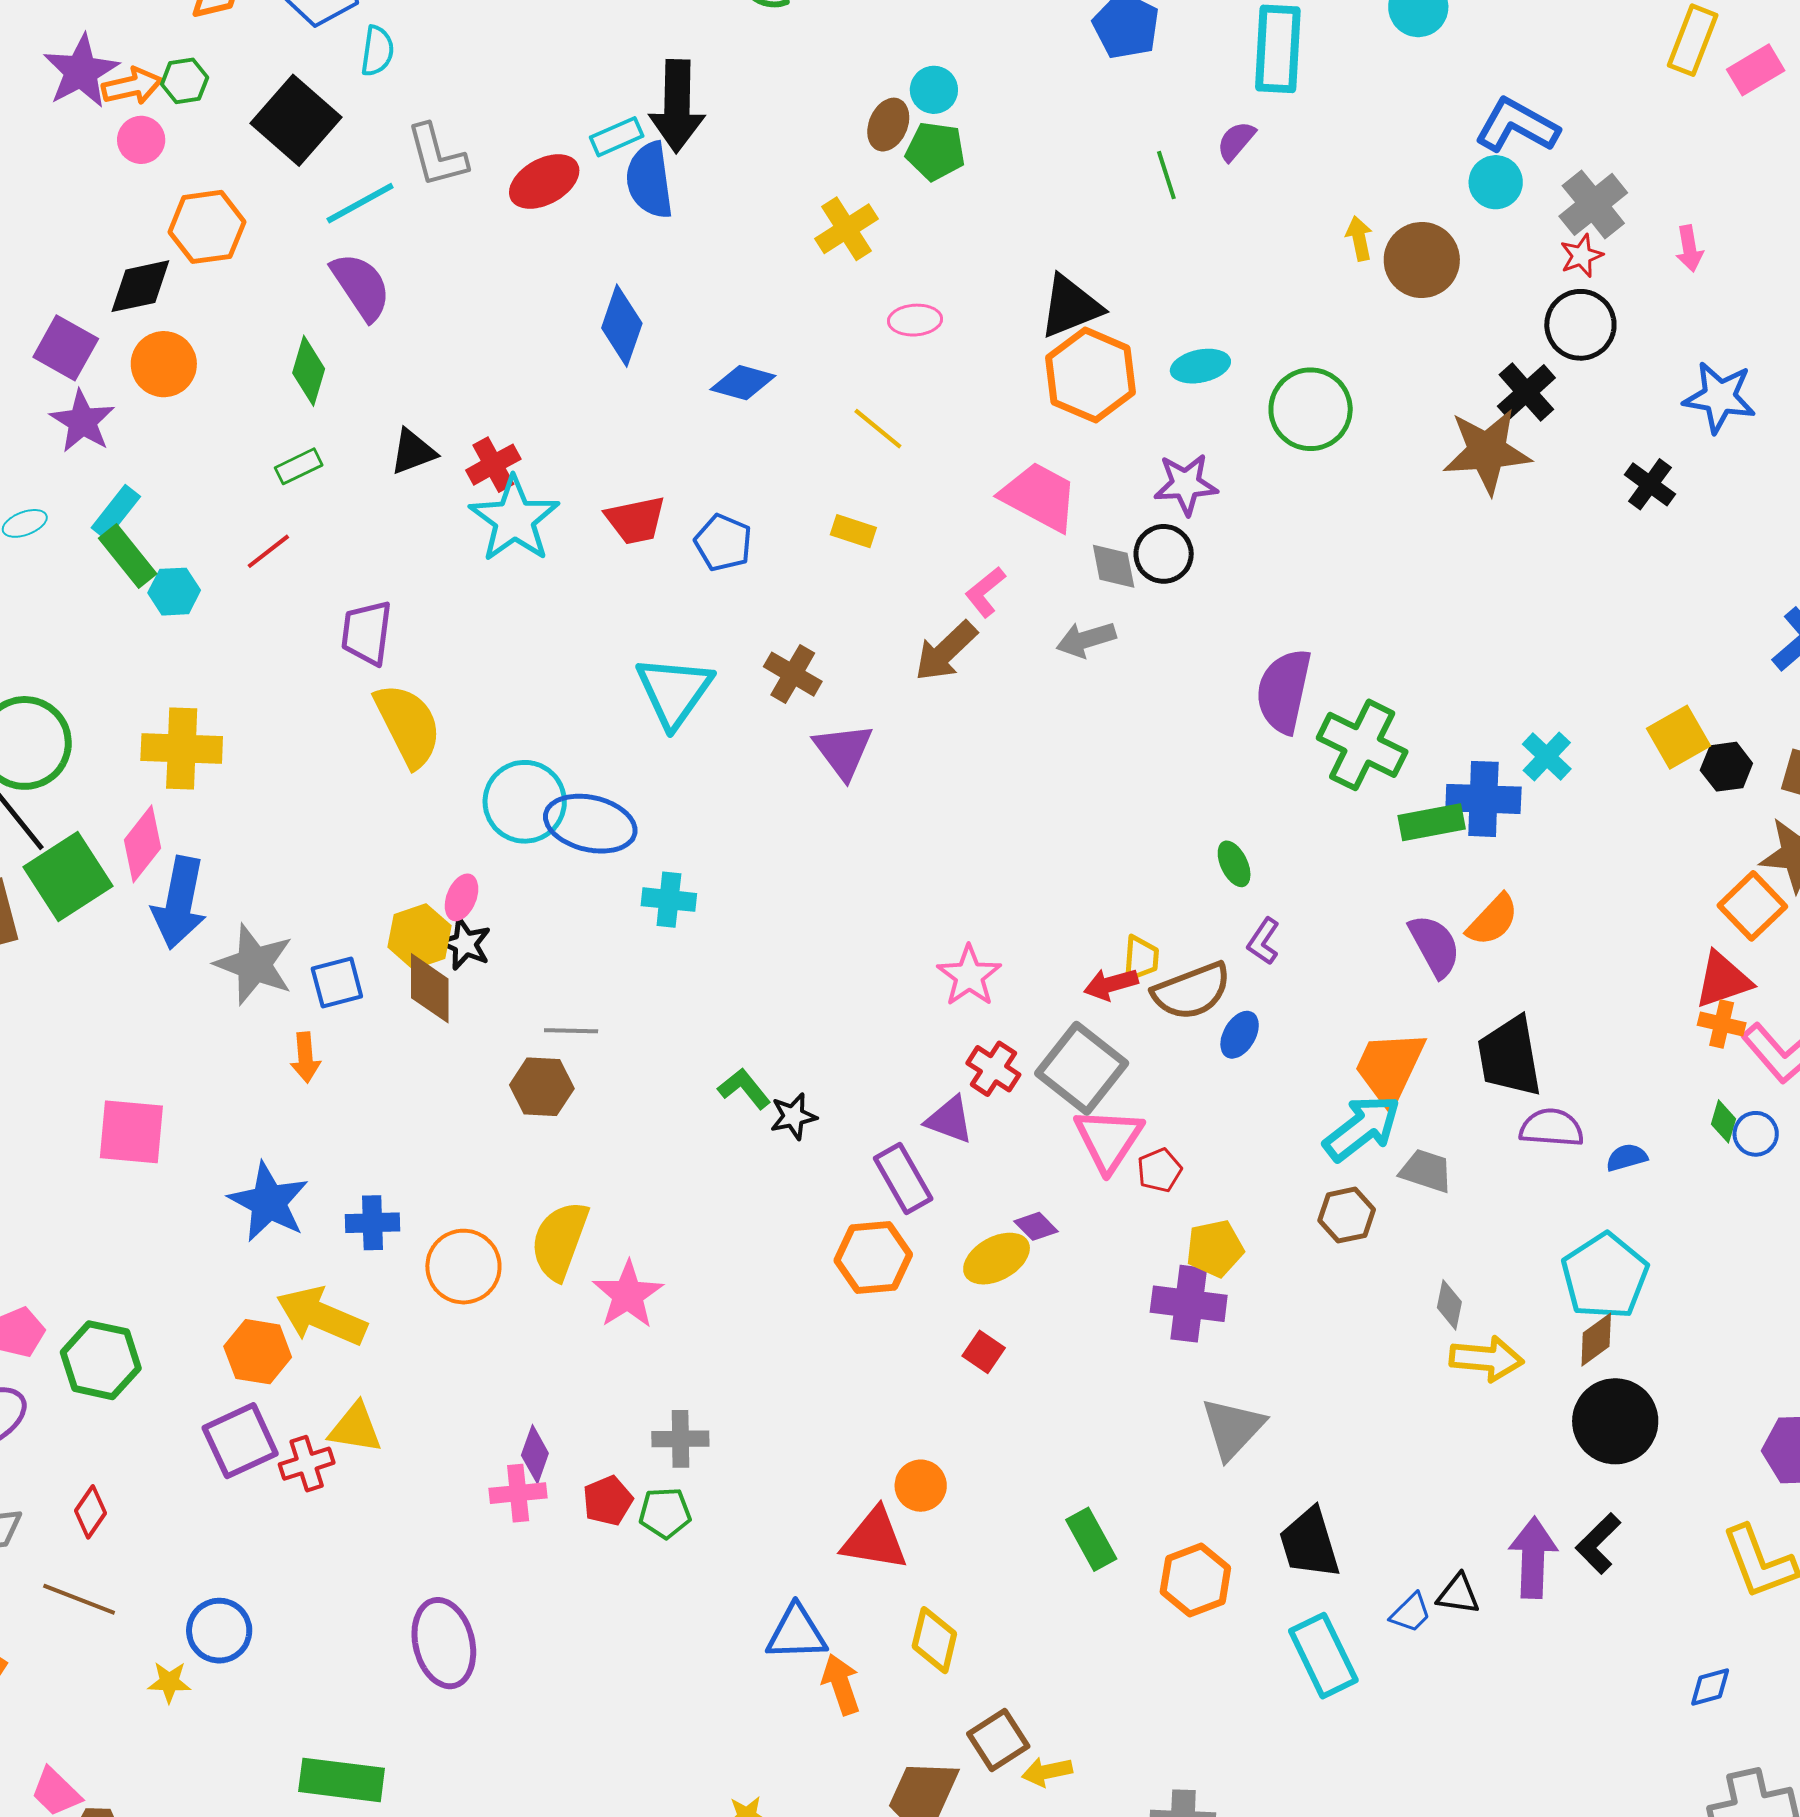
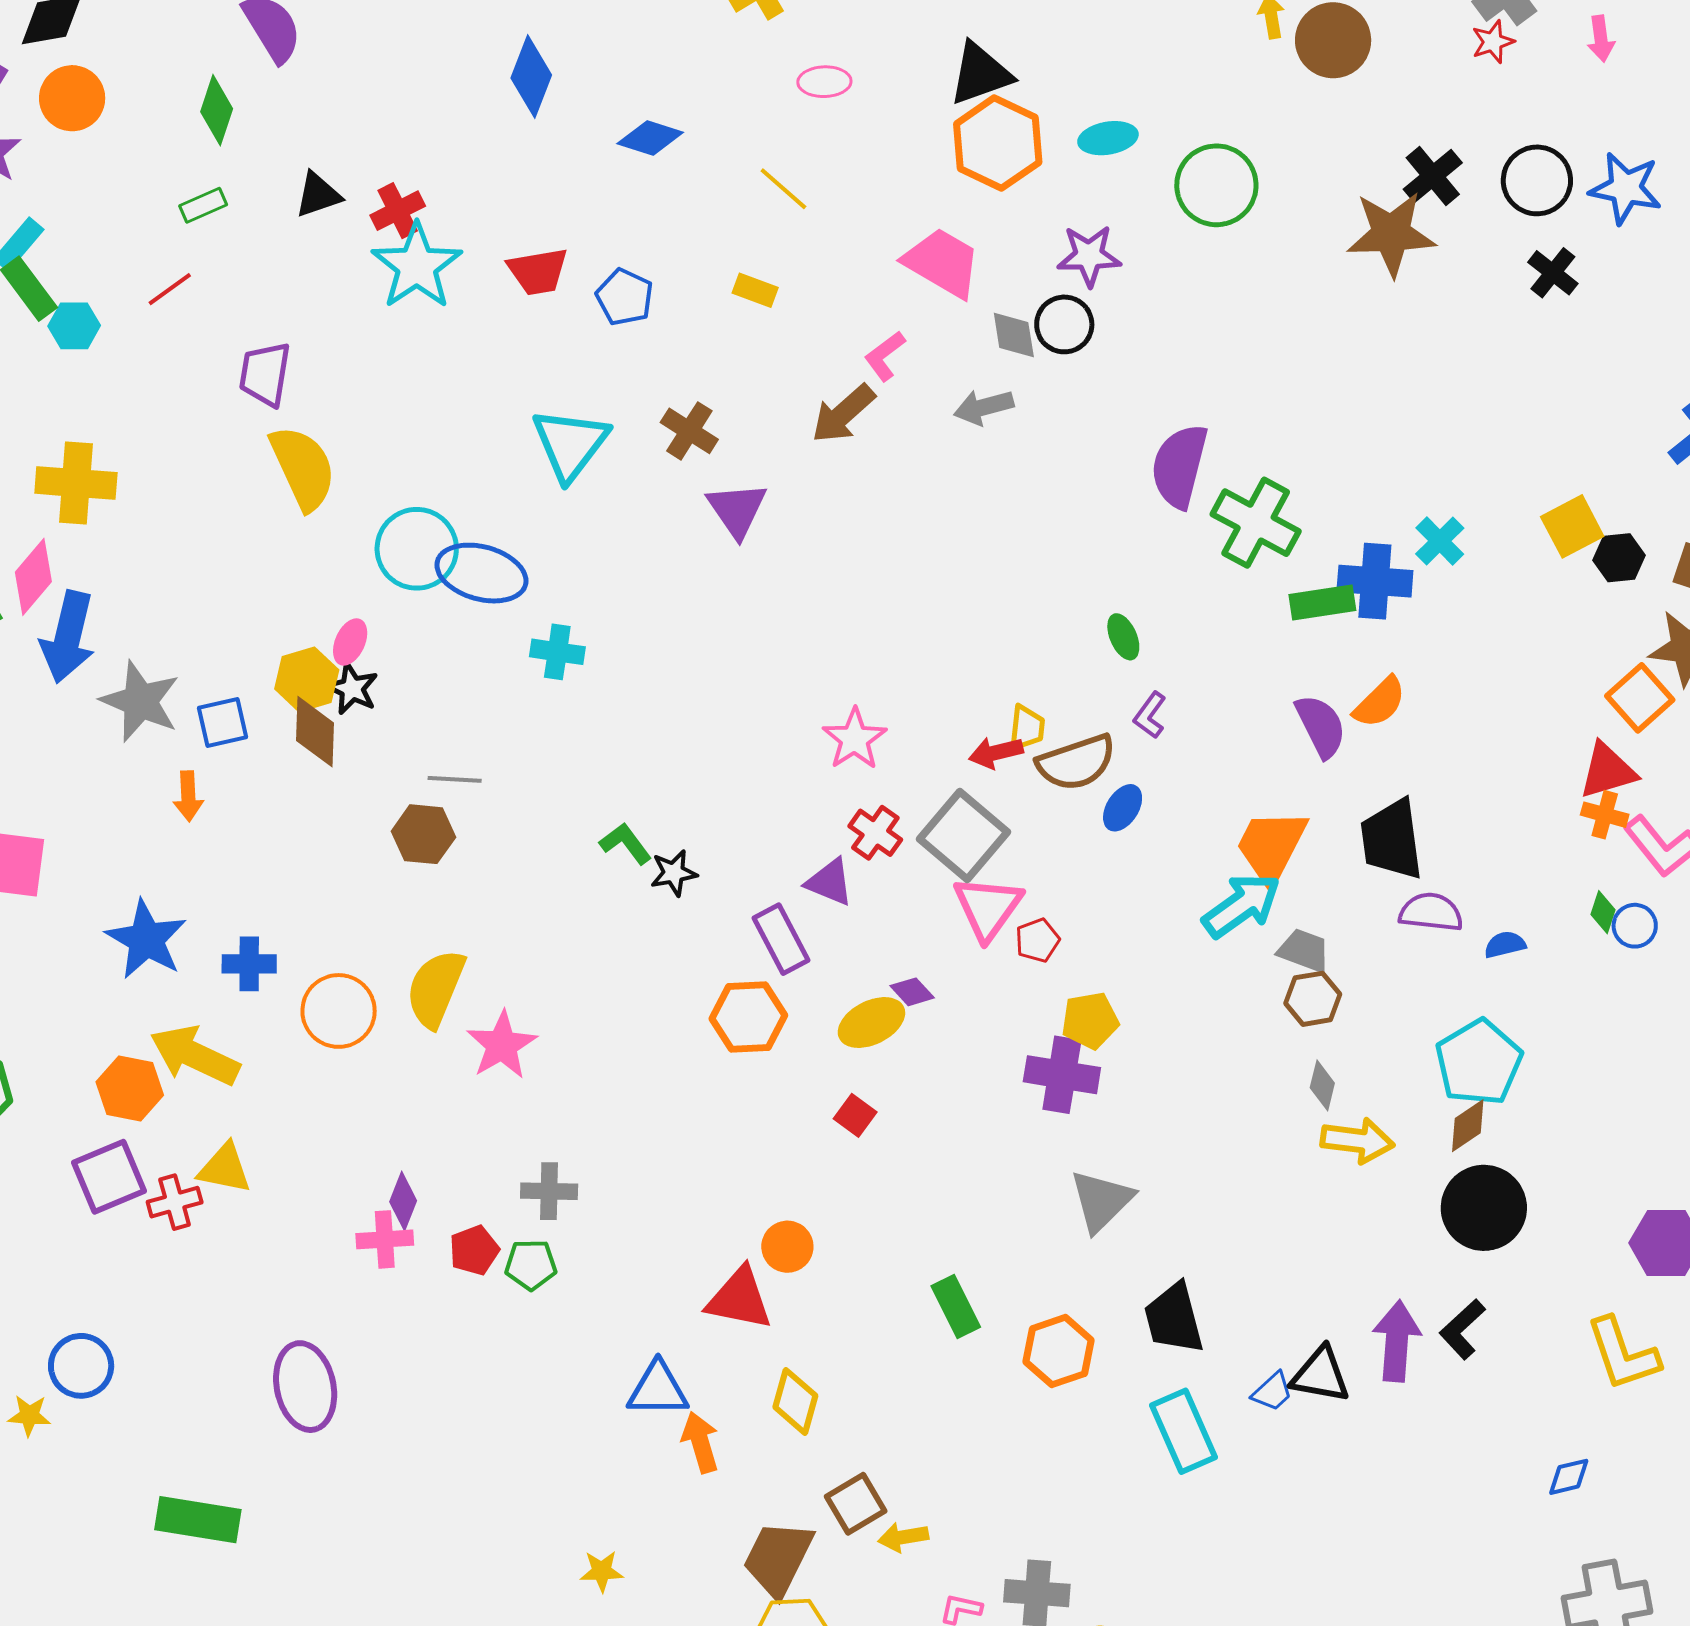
black circle: (1580, 325) -> (1537, 180), moved
brown hexagon: (1347, 1215) -> (1313, 999), moved
black triangle: (1458, 1594) -> (1321, 1375), size x1.4

